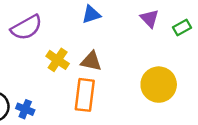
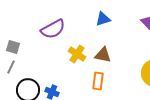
orange rectangle: (85, 95) -> (98, 81), size x0.7

